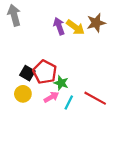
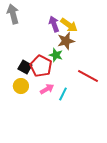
brown star: (96, 23) -> (66, 41), moved
green star: (61, 83) -> (56, 55), moved
red line: (95, 98) -> (88, 76), moved

